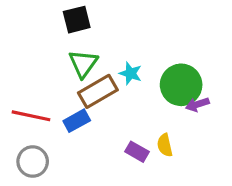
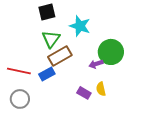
cyan star: (131, 73) -> (80, 26), moved, size x1.5
purple arrow: (197, 104) -> (96, 64), moved

